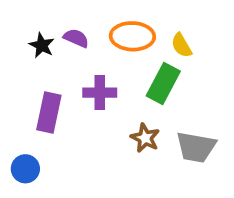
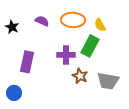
black star: (42, 45) -> (12, 27), moved
purple cross: (100, 93) -> (66, 55), moved

